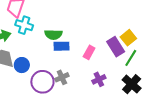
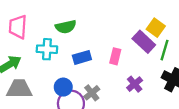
cyan cross: (24, 25) -> (47, 49), moved
green semicircle: (53, 34) -> (66, 27), moved
blue circle: (22, 65) -> (63, 87), moved

